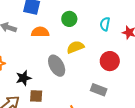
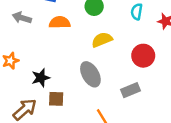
gray ellipse: (57, 66) -> (90, 74), moved
gray rectangle: (99, 90) -> (131, 90), turned -42

